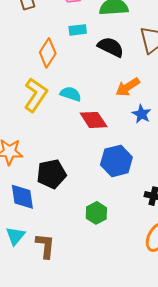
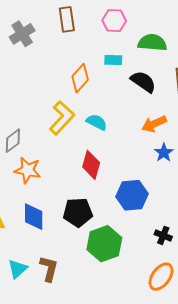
red diamond: (94, 120) -> (91, 165), moved, turned 40
black pentagon: (51, 174) -> (78, 212), moved
green hexagon: (96, 213) -> (104, 244), size x1.6
cyan triangle: (15, 236) -> (18, 269), moved

